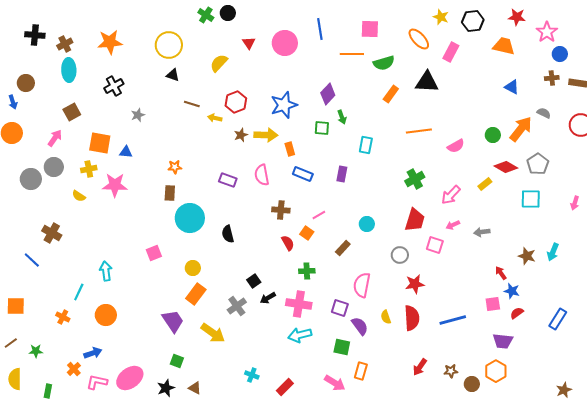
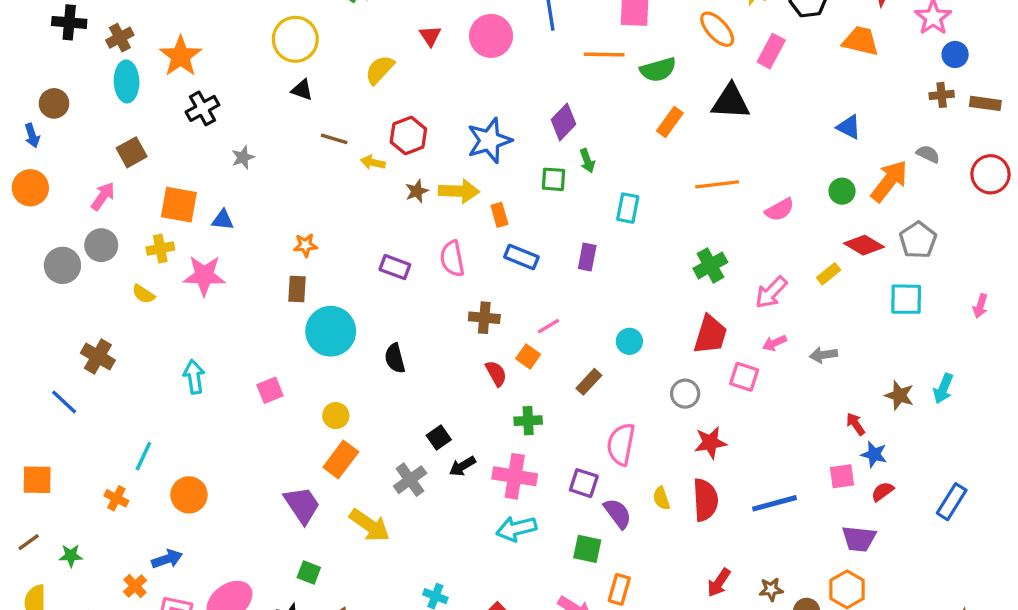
orange star: (110, 42) -> (181, 56), moved, turned -30
blue triangle: (512, 87) -> (849, 127), moved
cyan arrow: (106, 271) -> (194, 377), moved

